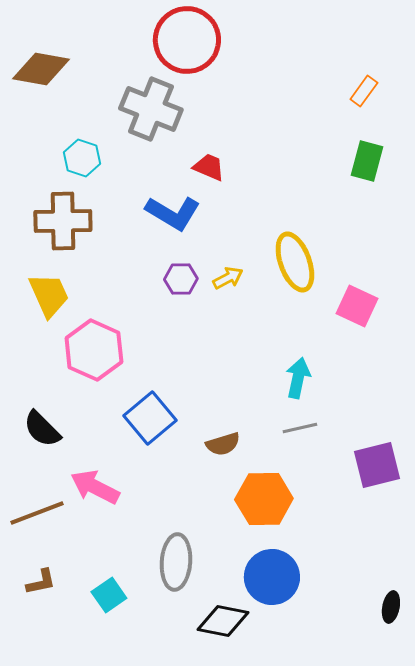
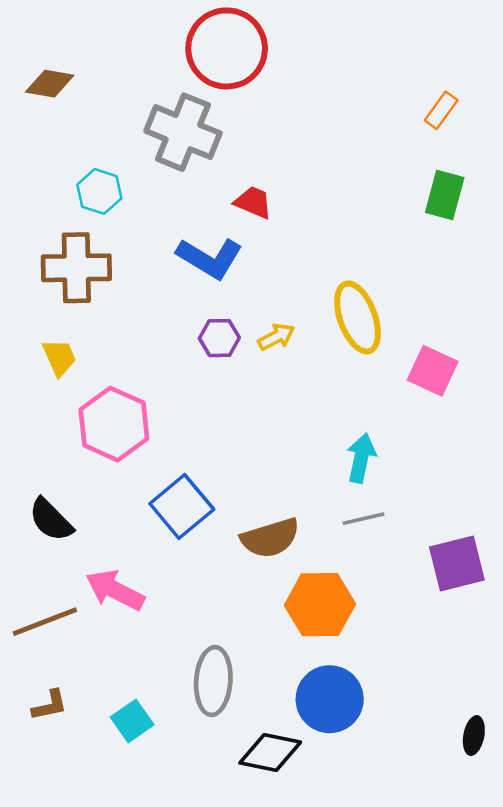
brown diamond: (41, 69) -> (50, 84), size x0.7
yellow trapezoid: (49, 295) -> (59, 357), size x0.7
brown semicircle: (223, 444) -> (270, 538), size x1.4

